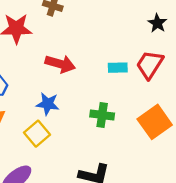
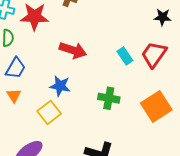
black star: (157, 23) -> (162, 17), turned -30
cyan rectangle: (118, 68) -> (125, 56), turned 54

